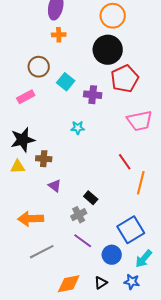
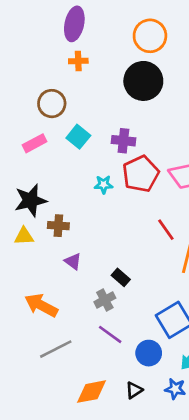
red pentagon: (125, 79) -> (141, 174), moved
cyan square: (66, 82) -> (78, 137), moved
orange arrow: (31, 219) -> (41, 305), turned 30

